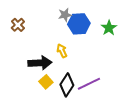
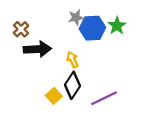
green star: (109, 28) -> (117, 26), moved
black arrow: (40, 63) -> (37, 49), moved
black diamond: (67, 85) -> (73, 85), moved

